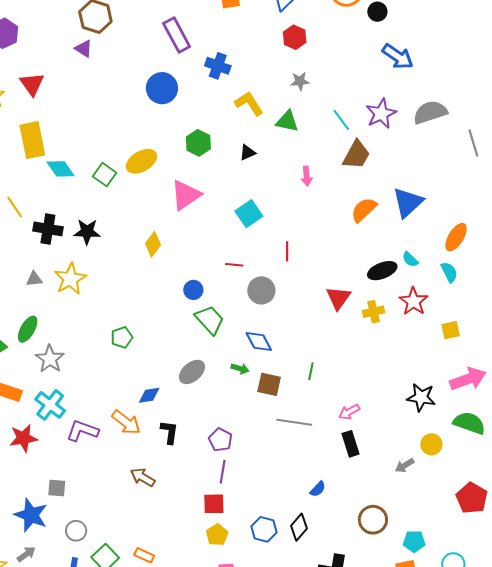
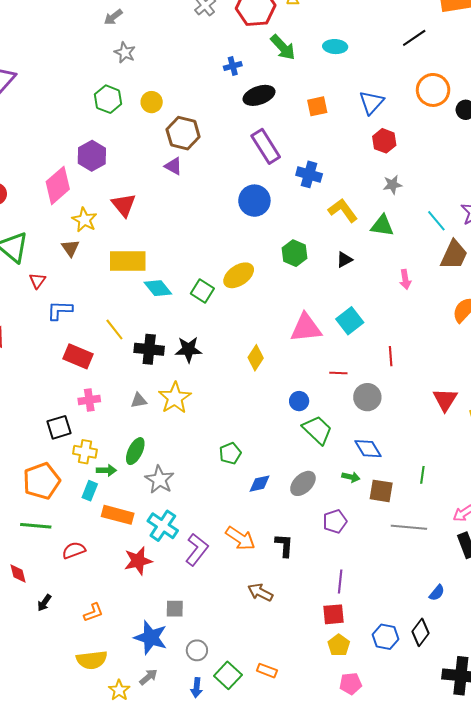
yellow rectangle: (32, 140) -> (128, 261), turned -75
pink triangle: (186, 195) -> (306, 328), moved, turned 32
blue diamond: (149, 395) -> (260, 484), moved
purple L-shape: (82, 431) -> (197, 550), turned 112
purple pentagon: (220, 440) -> (335, 521), moved, turned 30

